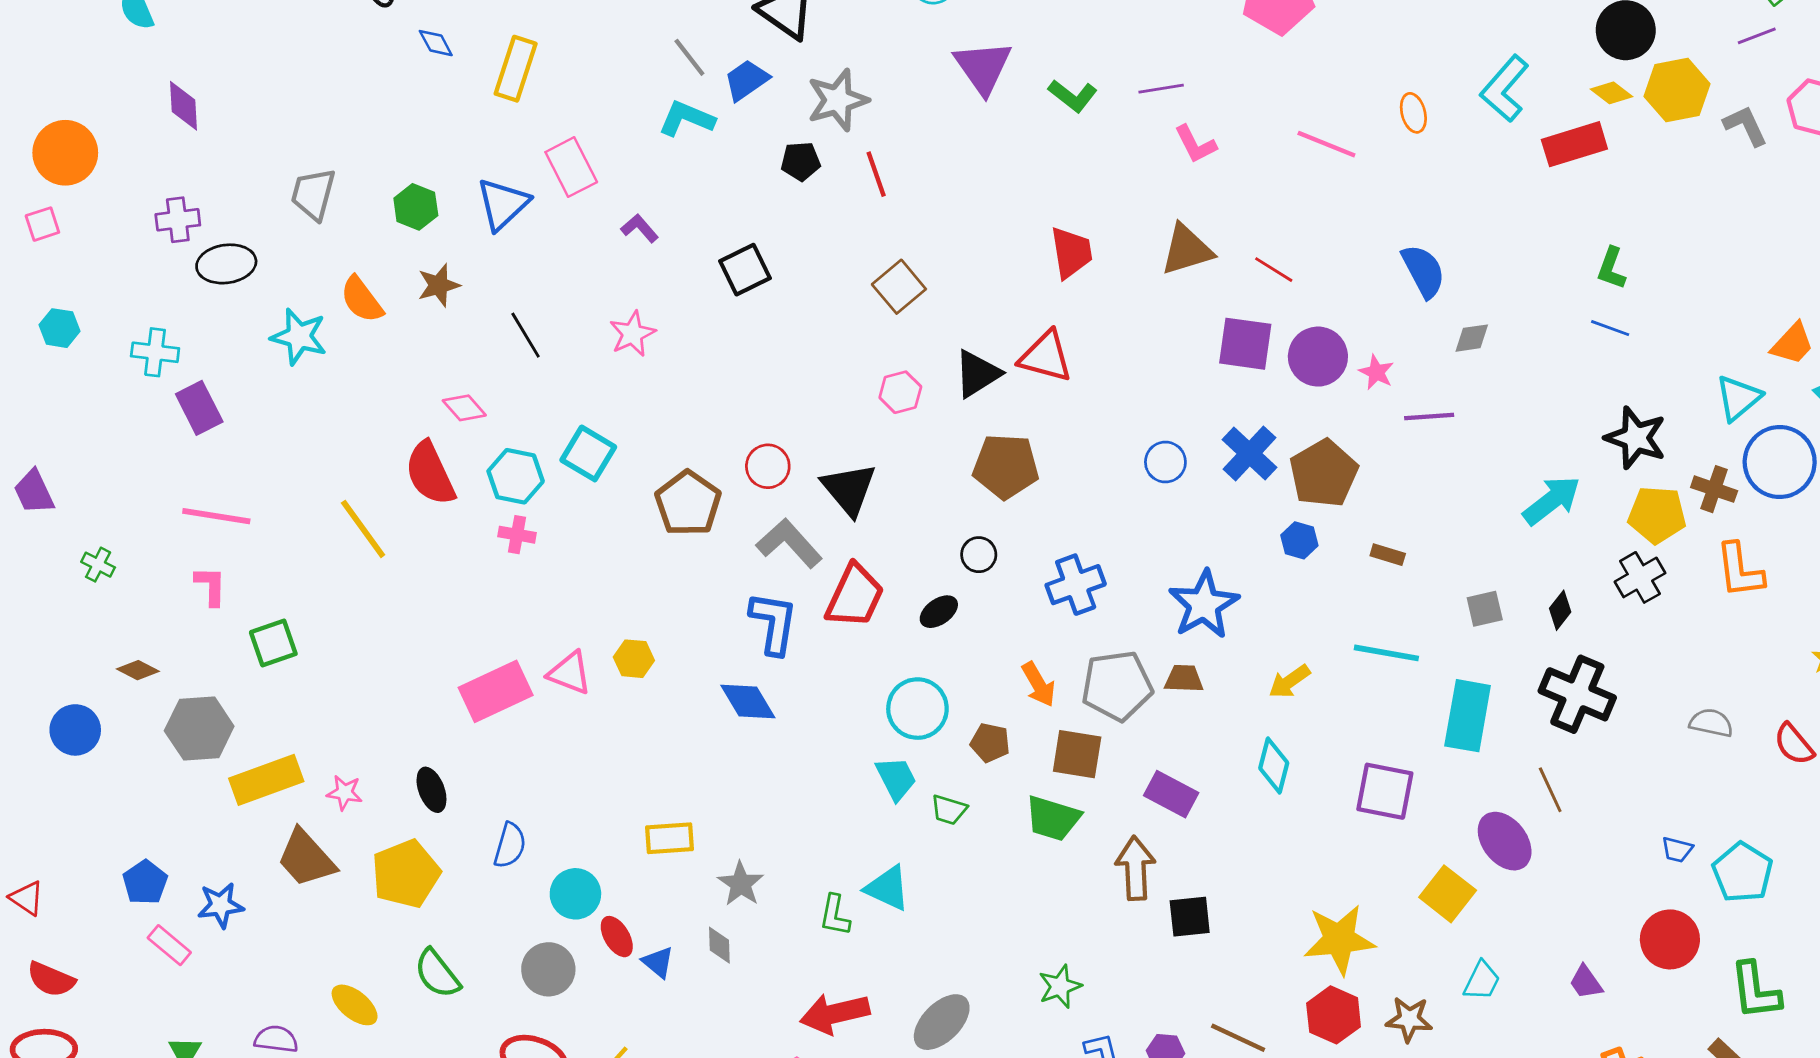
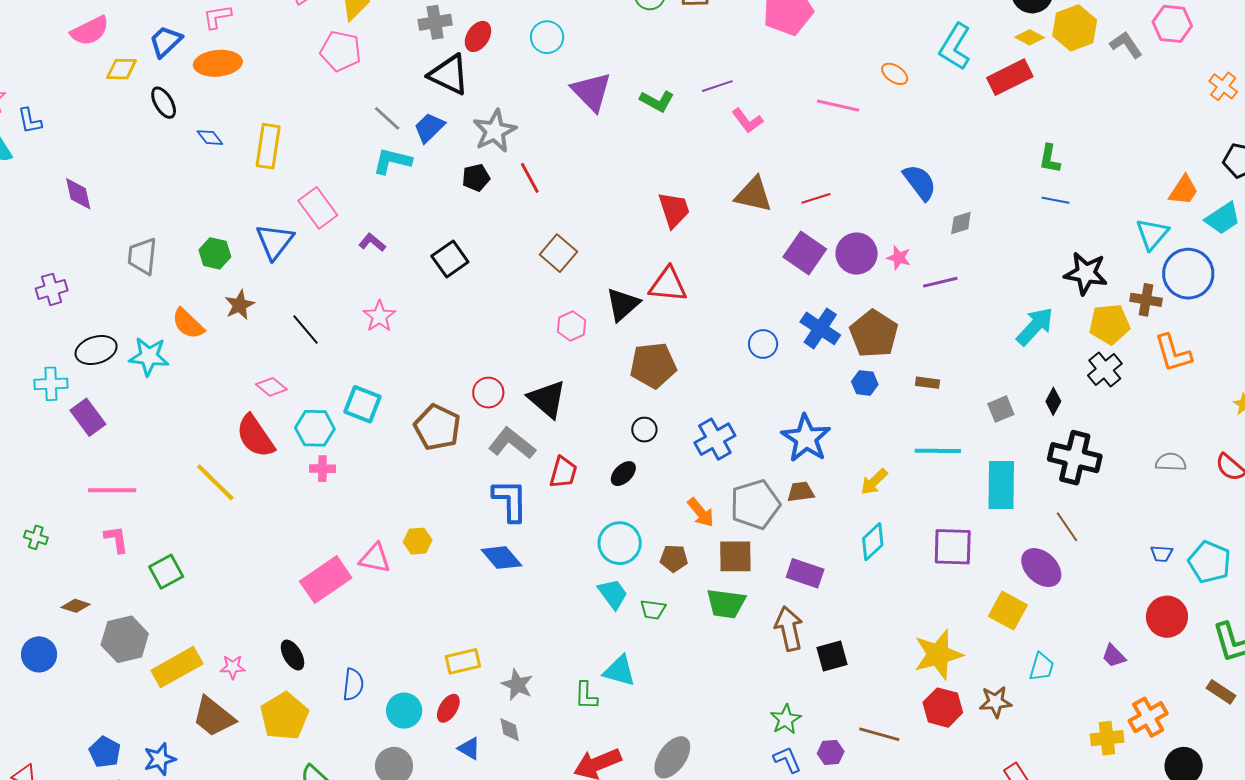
purple diamond: (184, 106) -> (78, 194), moved
orange ellipse: (1413, 113) -> (895, 74), turned -32
brown triangle: (1187, 250) -> (753, 195), turned 39
black ellipse: (226, 264) -> (96, 350), moved
red line: (1274, 270) -> (816, 198), turned -40
purple square: (1245, 344) -> (805, 253), turned 36
red trapezoid: (855, 596) -> (563, 472), size x0.7
cyan diamond: (1274, 766) -> (873, 542), turned 42
red ellipse: (617, 937) -> (448, 708), moved, turned 72
green star: (1060, 986) -> (786, 719), moved

